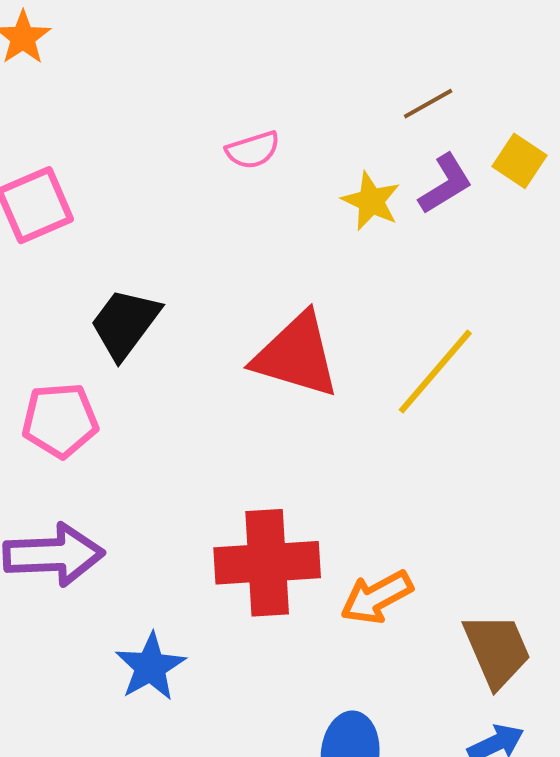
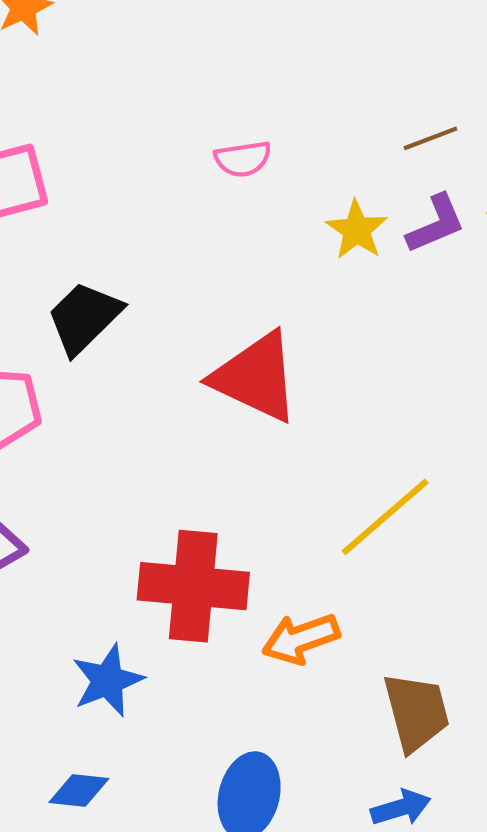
yellow line: (435, 372) -> (385, 517), moved
blue star: (150, 667) -> (108, 681), moved

